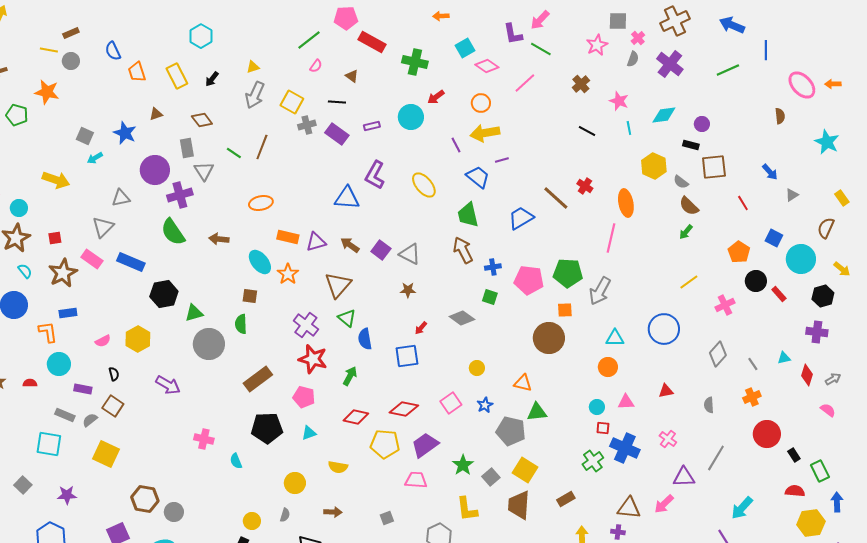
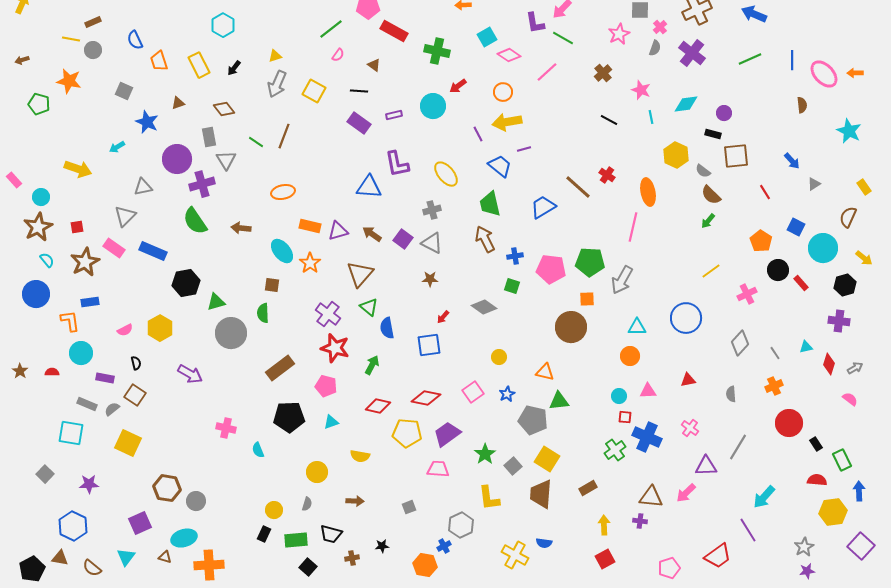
blue line: (766, 50) -> (792, 60), moved
gray cross: (307, 125) -> (432, 210), moved
gray square: (85, 136) -> (124, 91), moved
purple L-shape: (375, 175) -> (397, 164), turned -40

